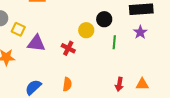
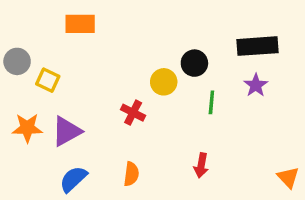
purple triangle: (36, 43) -> (67, 131), moved, turned -36
red arrow: (119, 84) -> (201, 165), moved
orange triangle: (142, 84) -> (288, 177), moved, turned 48

